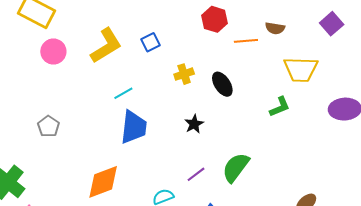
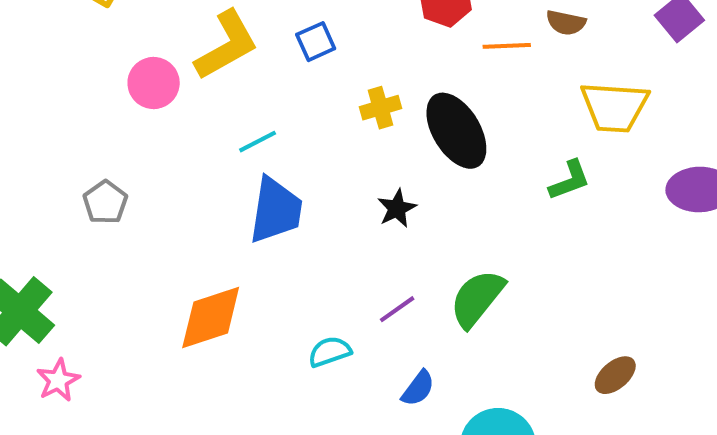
pink circle: (53, 52) -> (154, 83), moved
black ellipse: (222, 84) -> (456, 131), size x1.5

